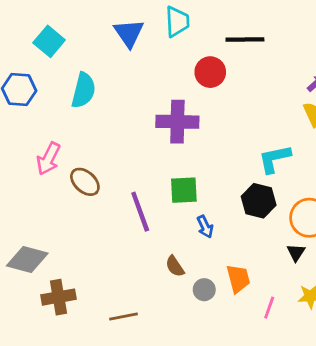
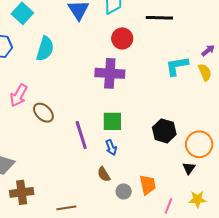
red circle: (210, 72) -> (122, 38), moved
cyan L-shape: (274, 159) -> (177, 66), moved
blue arrow: (205, 227) -> (111, 147), moved

